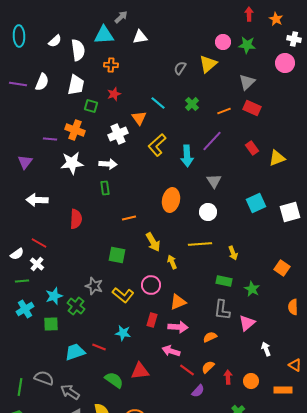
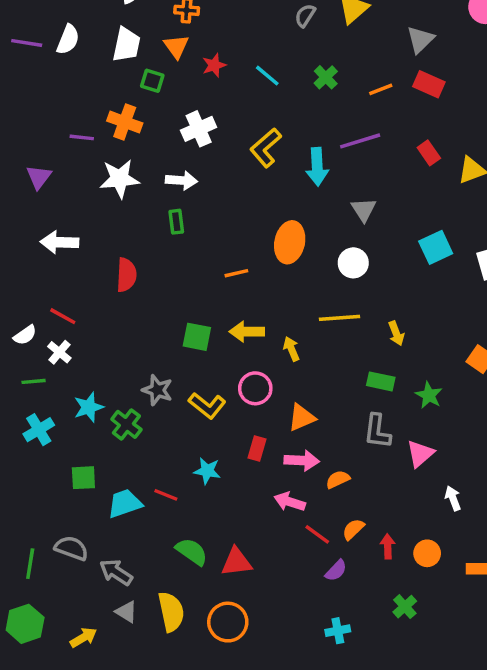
red star: (114, 94) -> (214, 65), moved
orange triangle: (139, 118) -> (176, 46), moved
purple line: (212, 141) -> (360, 141), turned 30
orange line: (129, 218) -> (236, 273), moved
yellow arrow: (153, 242) -> (247, 332), moved, turned 120
green square: (51, 324) -> (83, 478), moved
orange semicircle: (210, 337) -> (338, 479), moved
red triangle: (140, 371) -> (236, 562), moved

